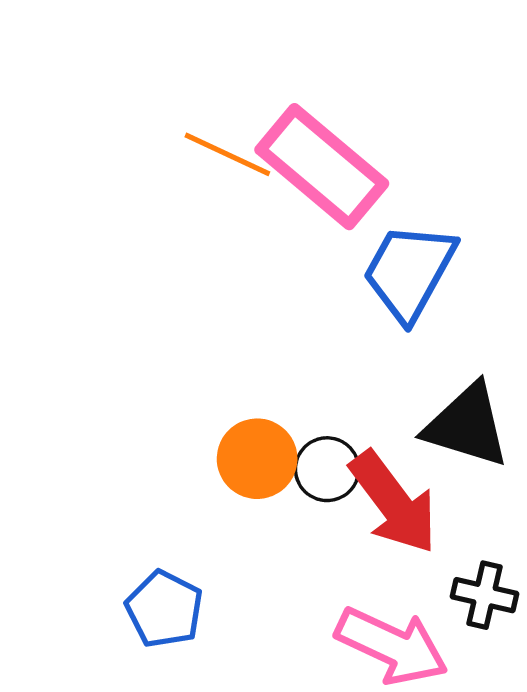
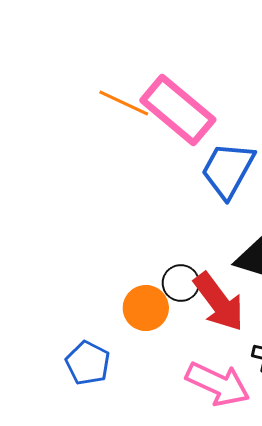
orange circle: (257, 459) -> (146, 308), moved

